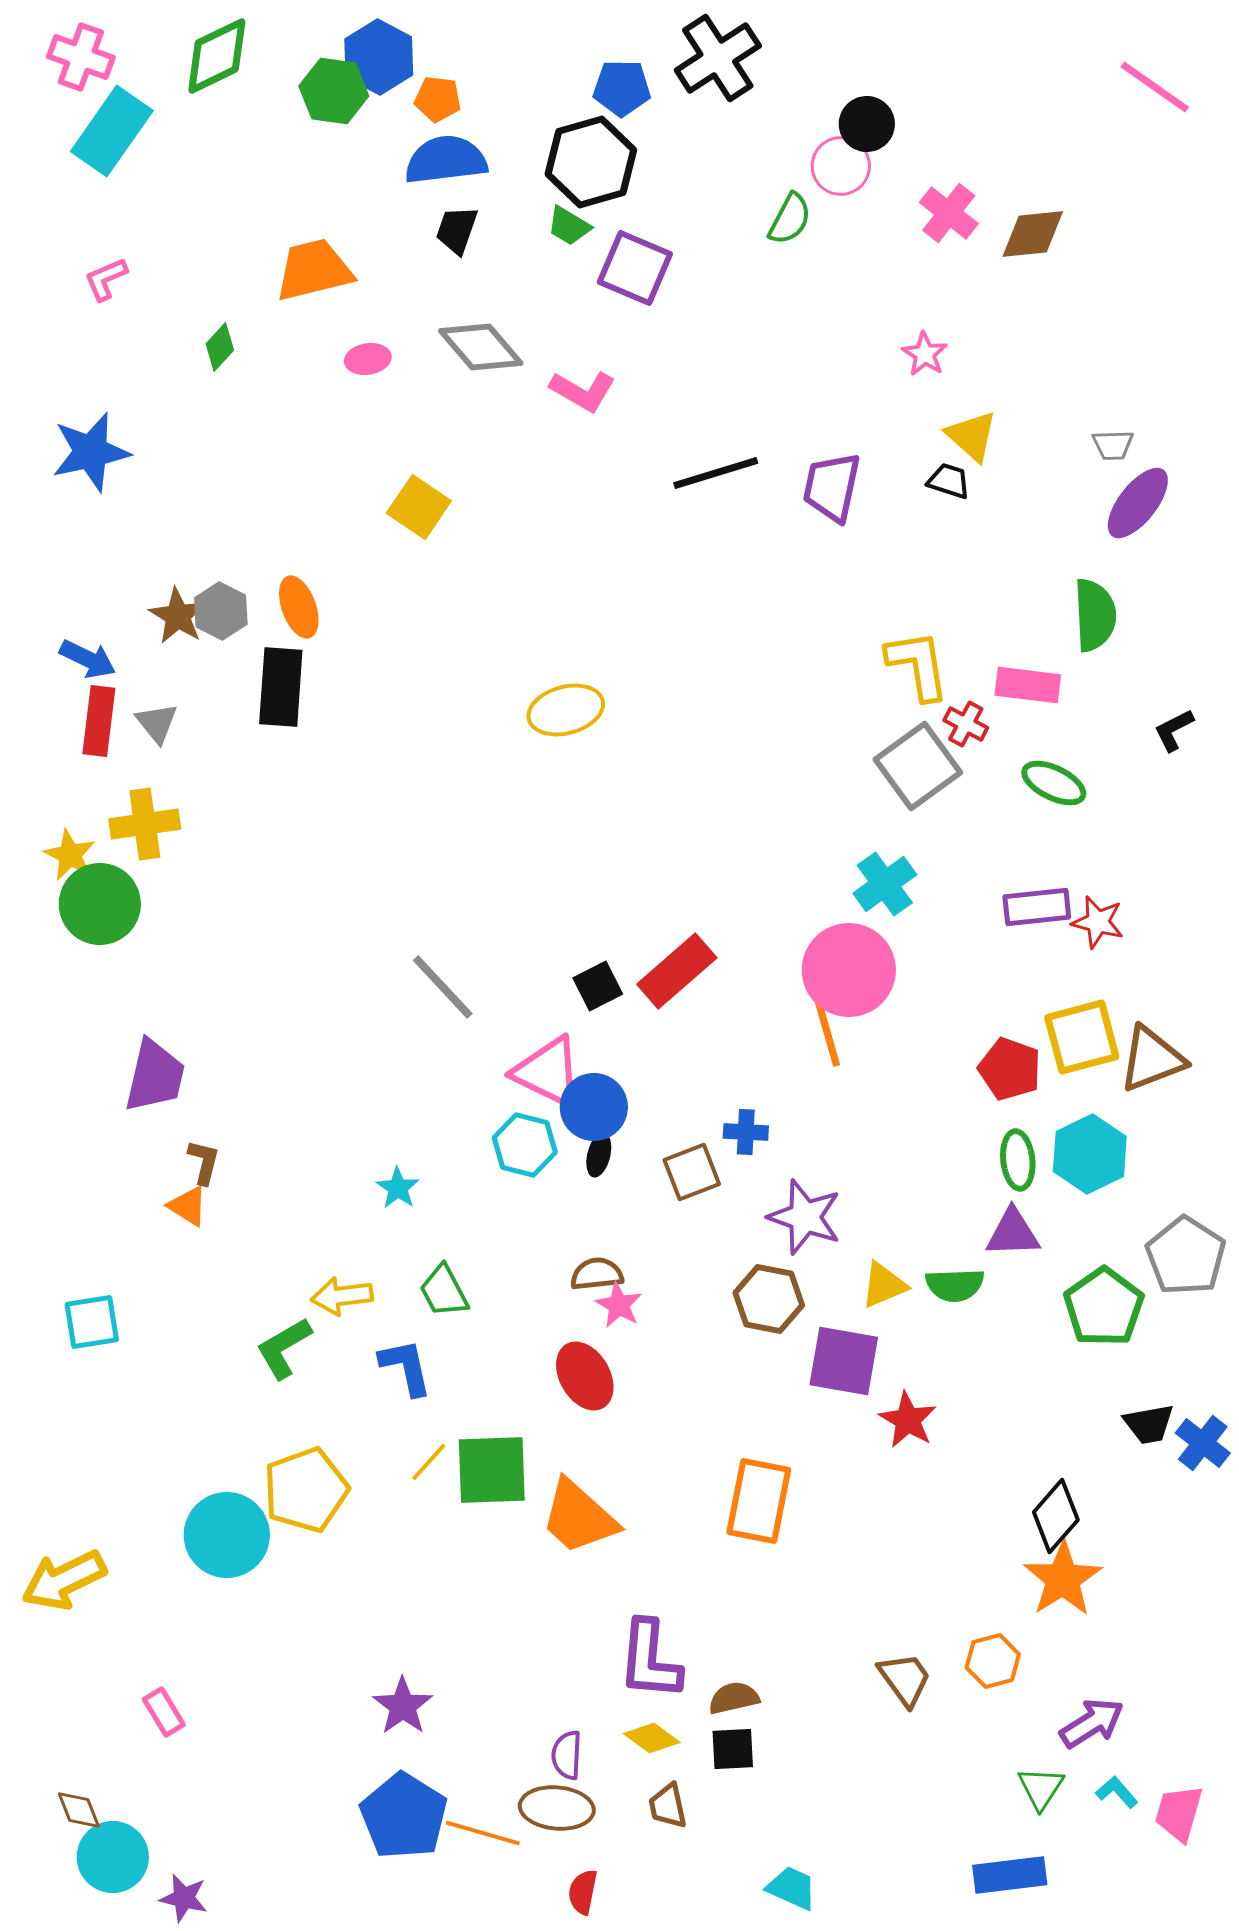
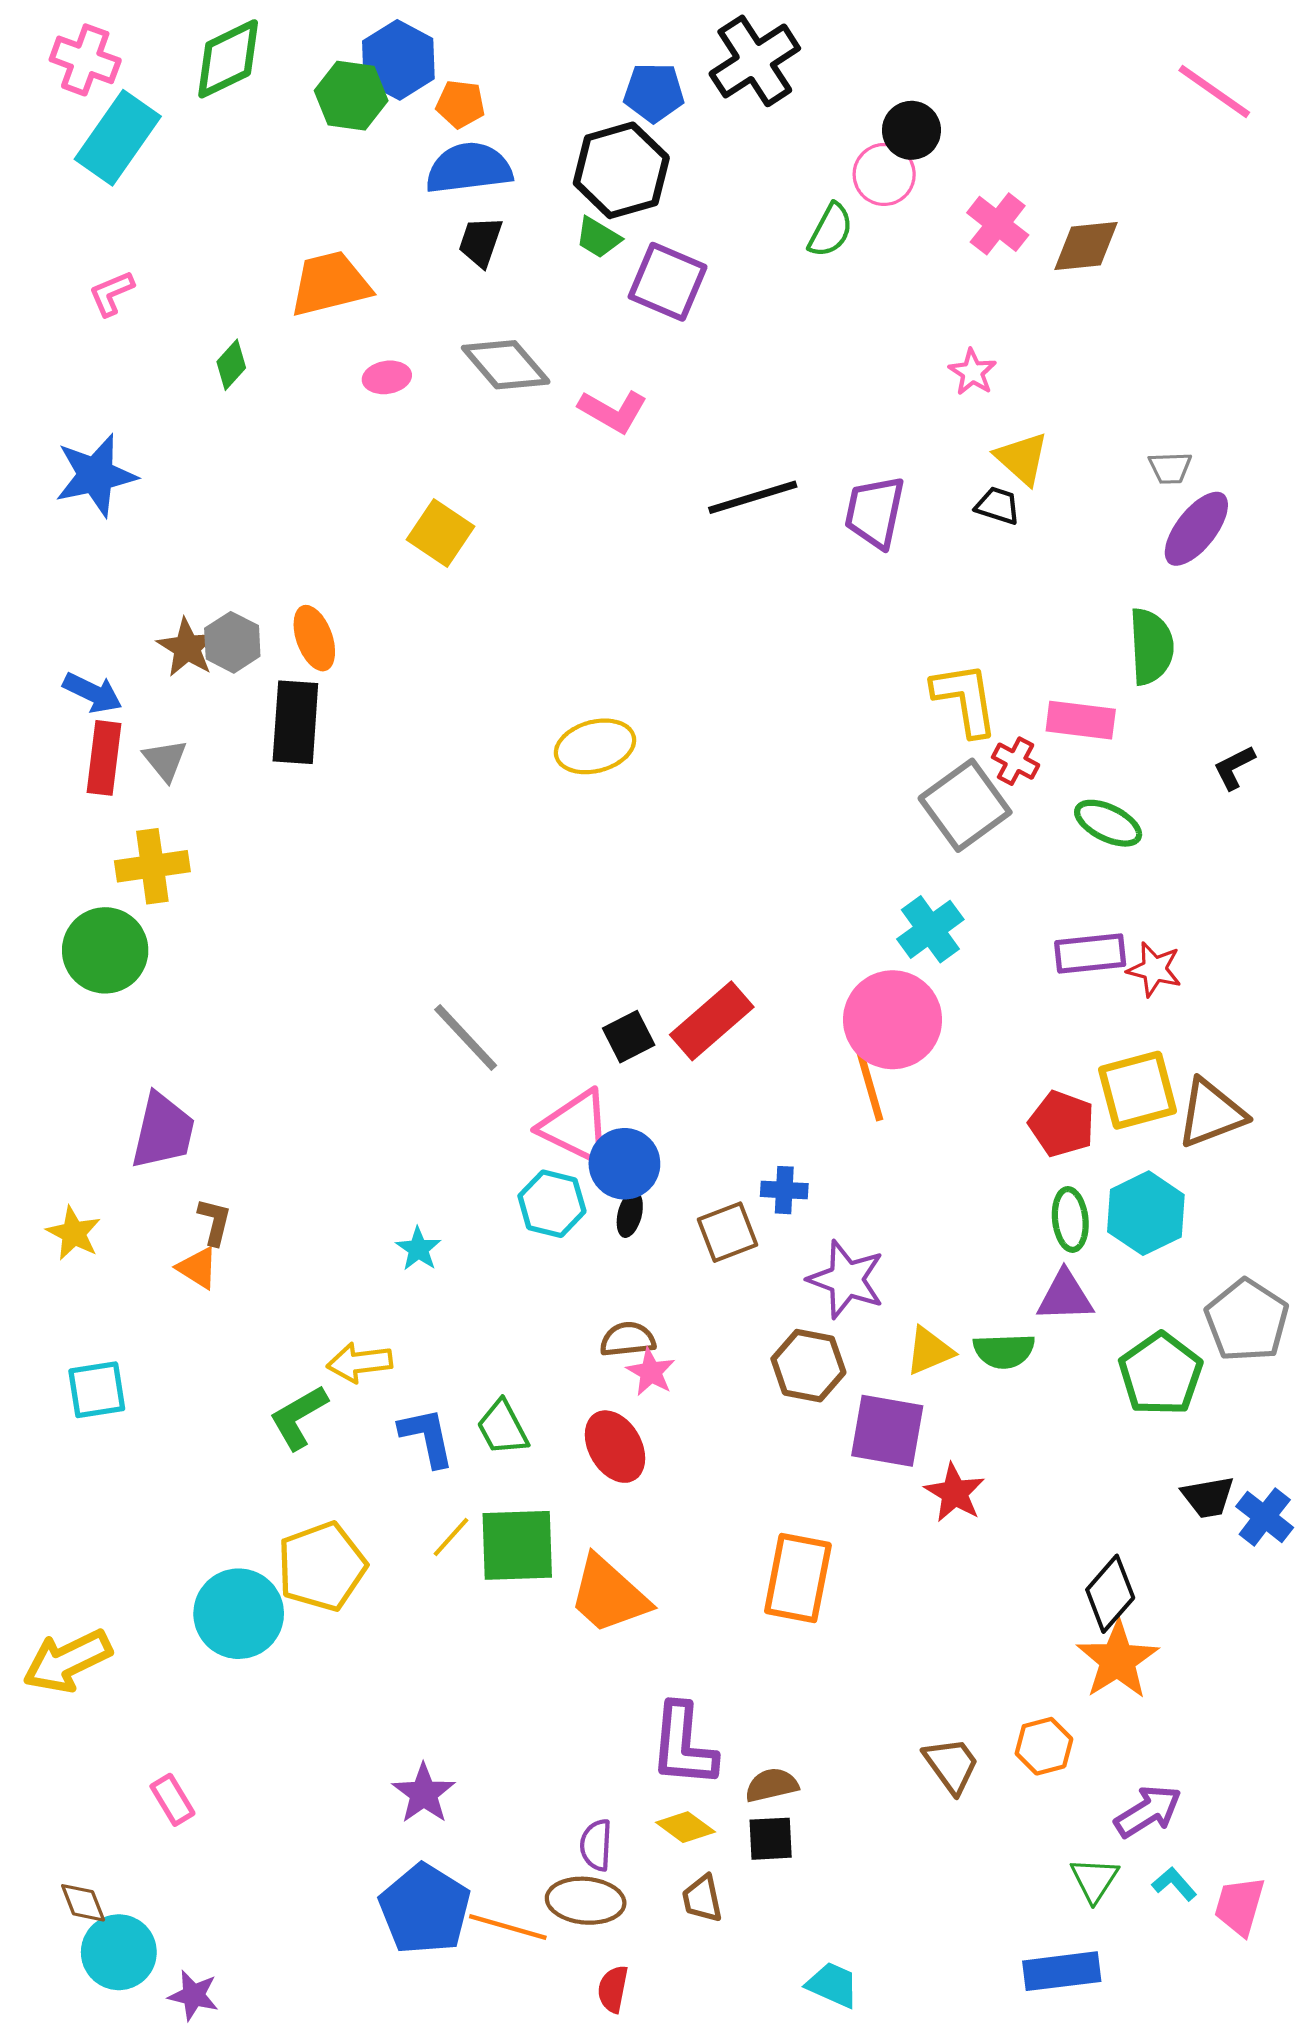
yellow star: (70, 855) -> (74, 1233), moved
green trapezoid: (444, 1291) -> (503, 1428), moved

